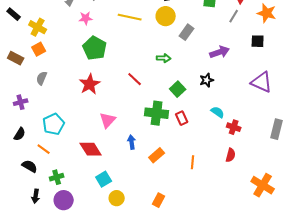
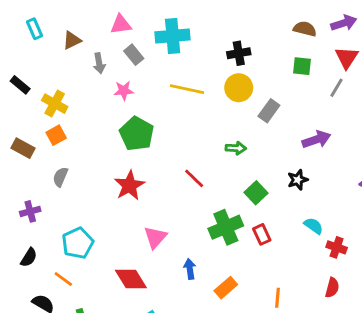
green cross: (157, 113) -> (226, 227), turned -30

